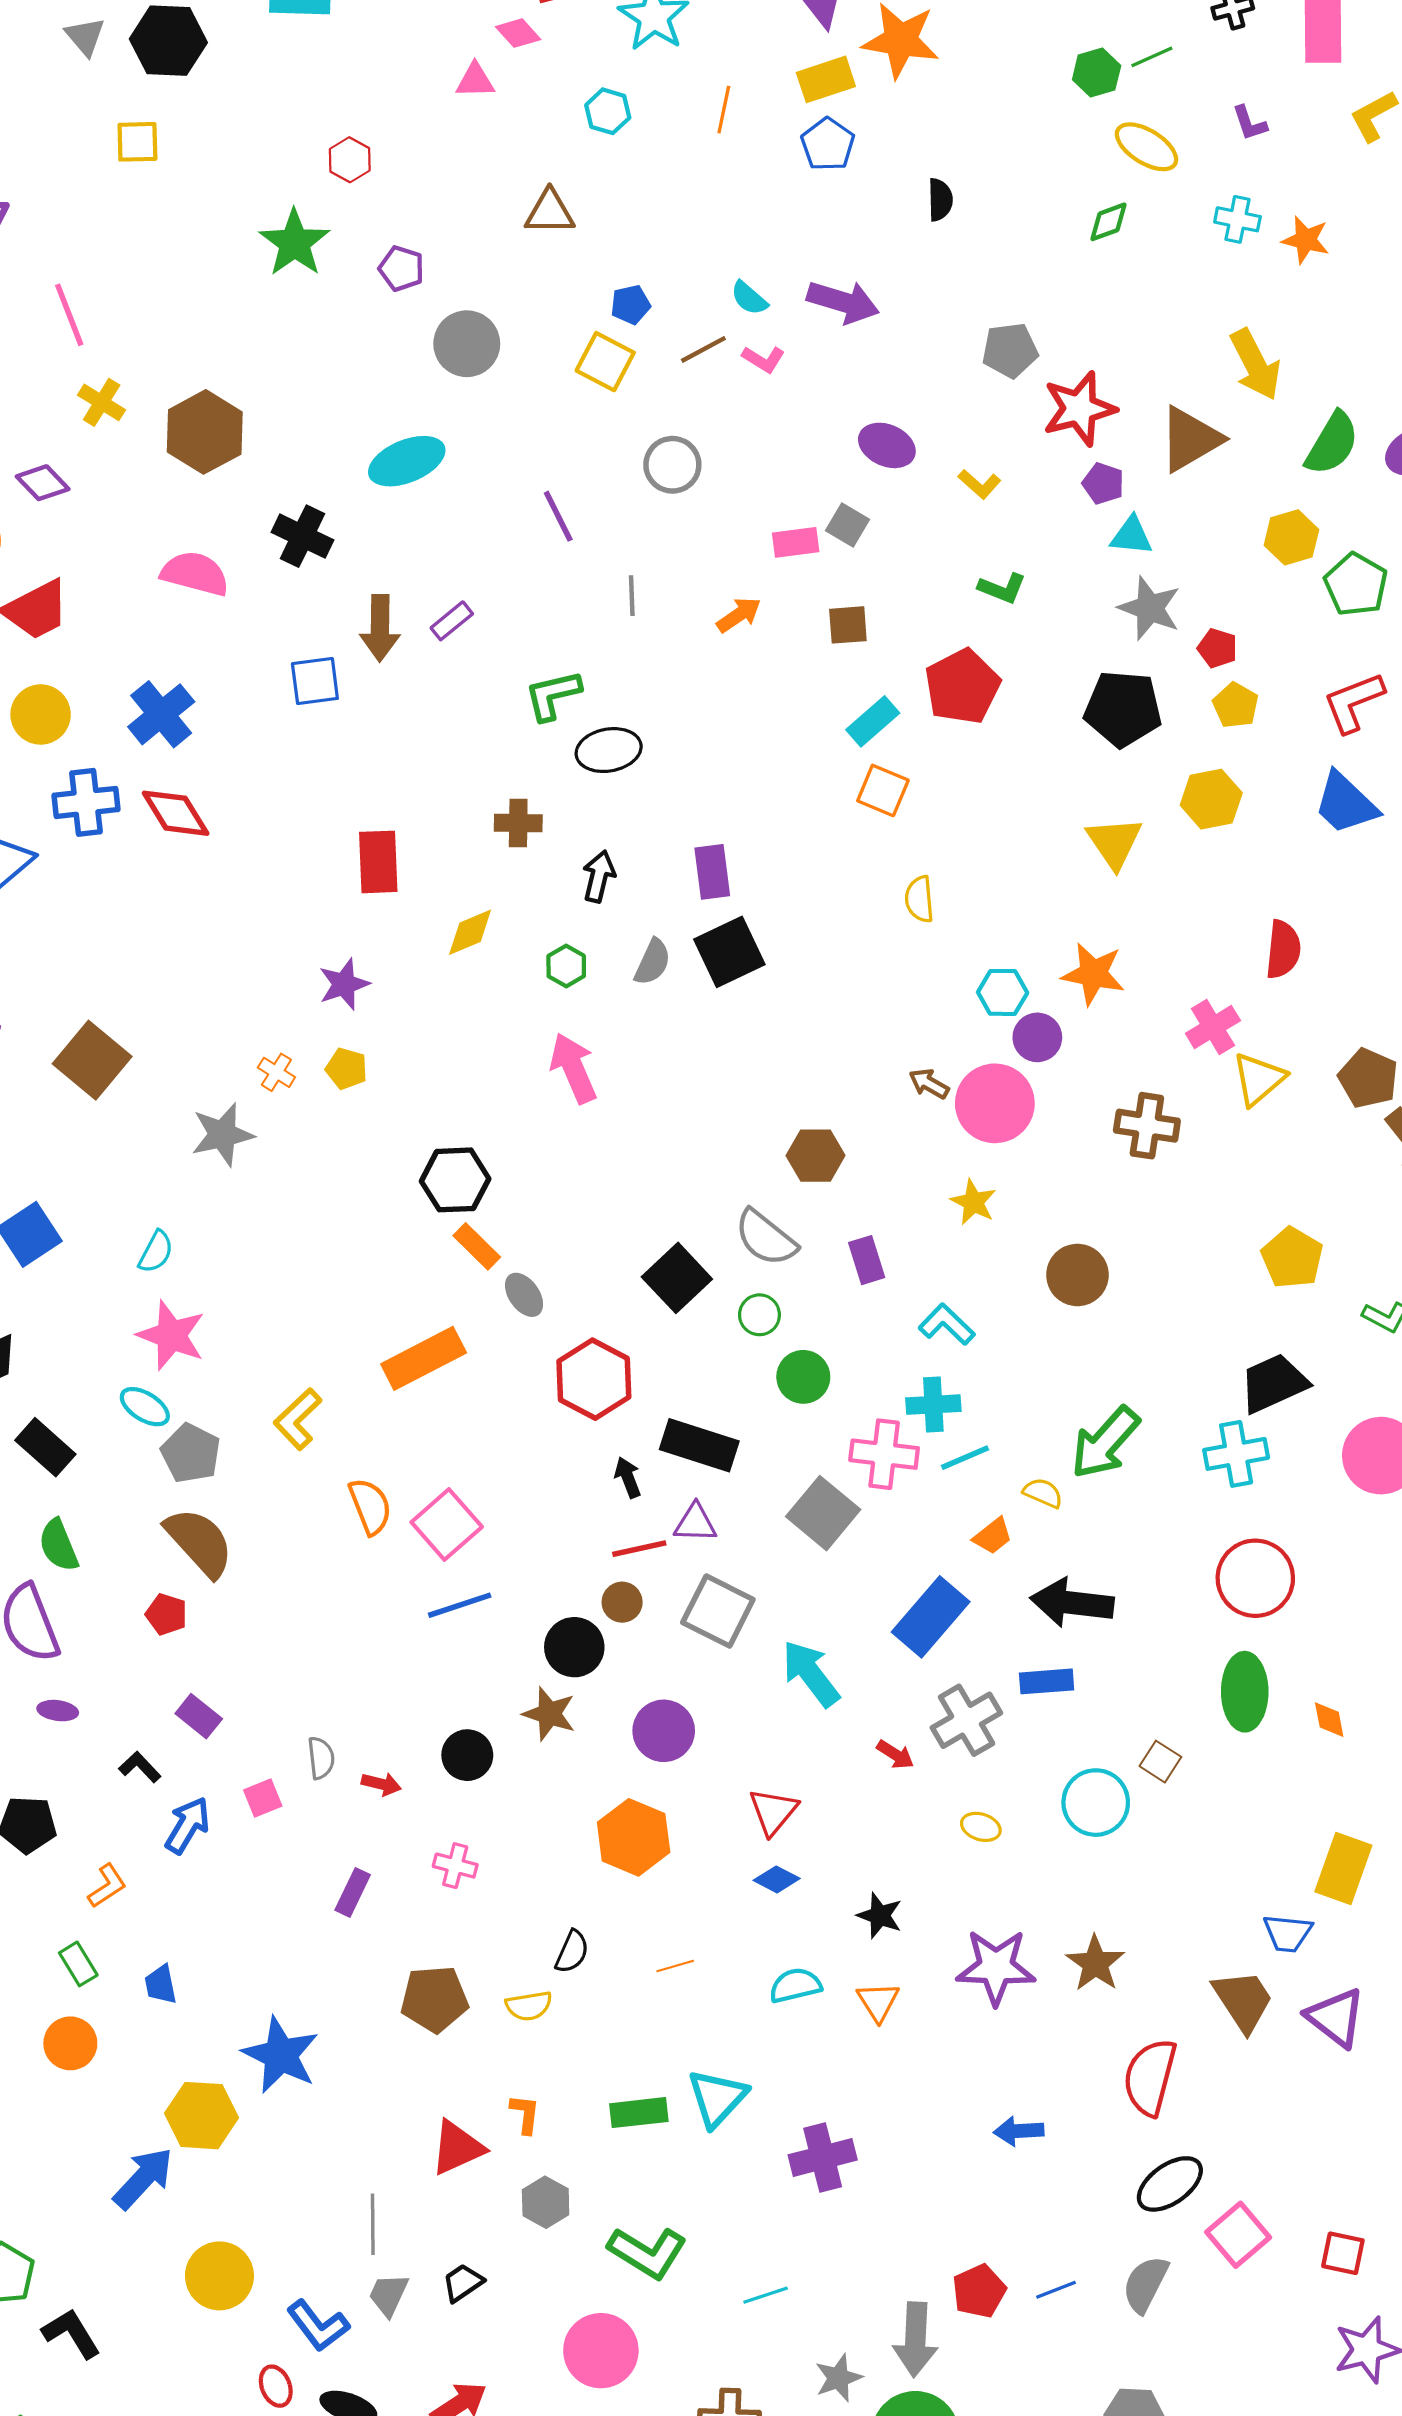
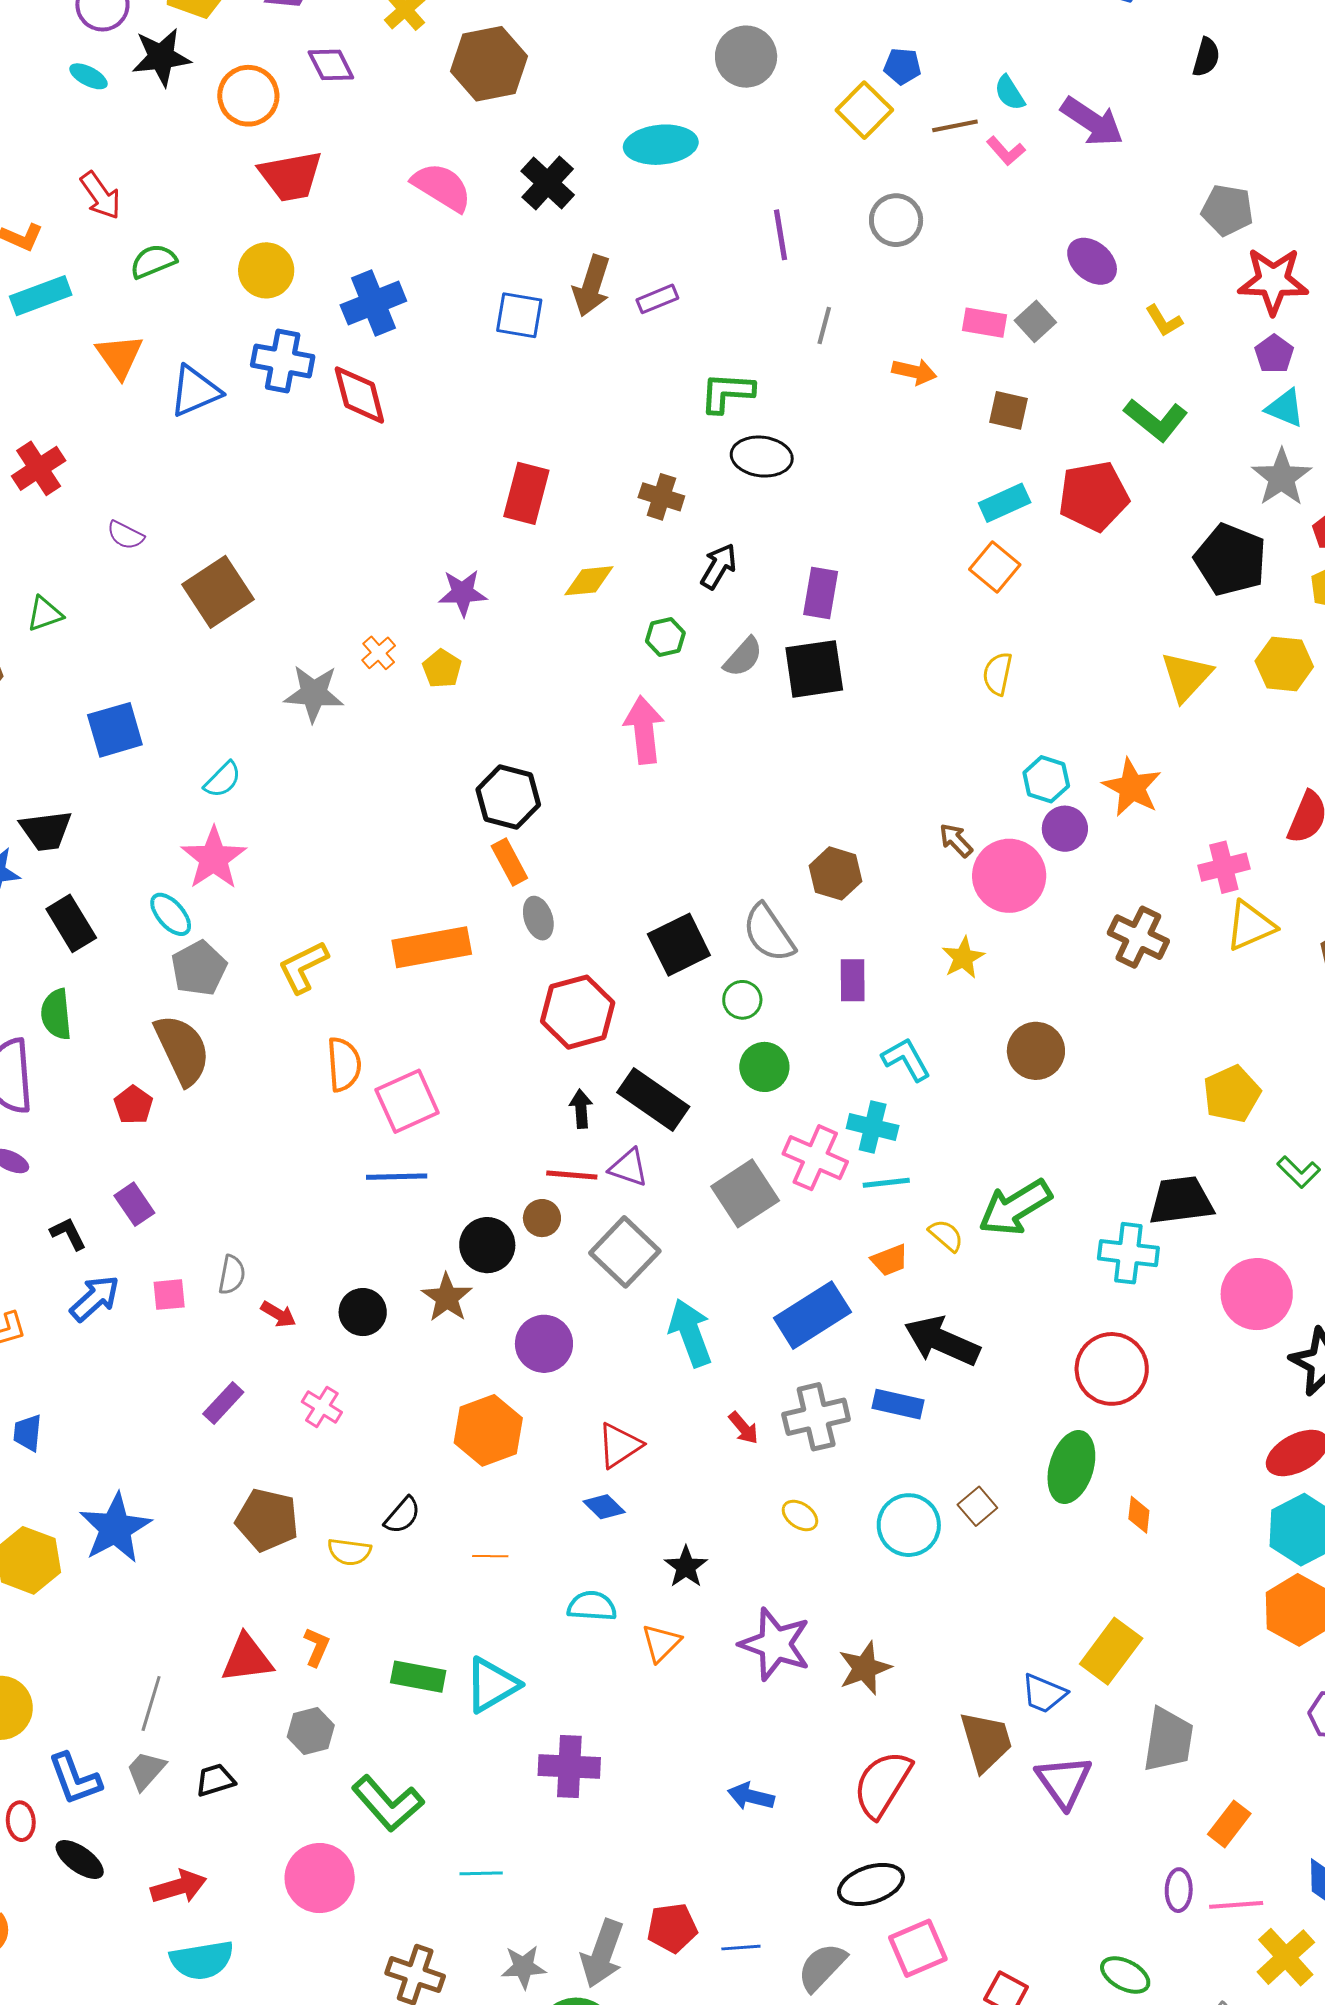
green L-shape: (1002, 588) -> (1156, 420), size x1.4
orange arrow: (739, 615) -> (914, 372), turned 30

